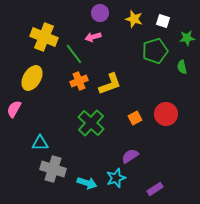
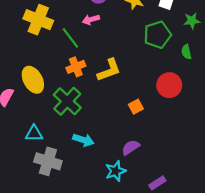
yellow ellipse: (32, 78) -> (33, 80), moved, turned -60
red circle: (166, 114) -> (169, 85), moved
green cross: (91, 123) -> (67, 101), moved
cyan arrow: (87, 183) -> (83, 140), moved

